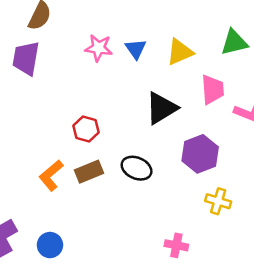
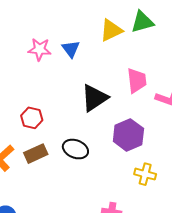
green triangle: (234, 42) -> (142, 22), moved
yellow triangle: (180, 52) -> (111, 30), moved

